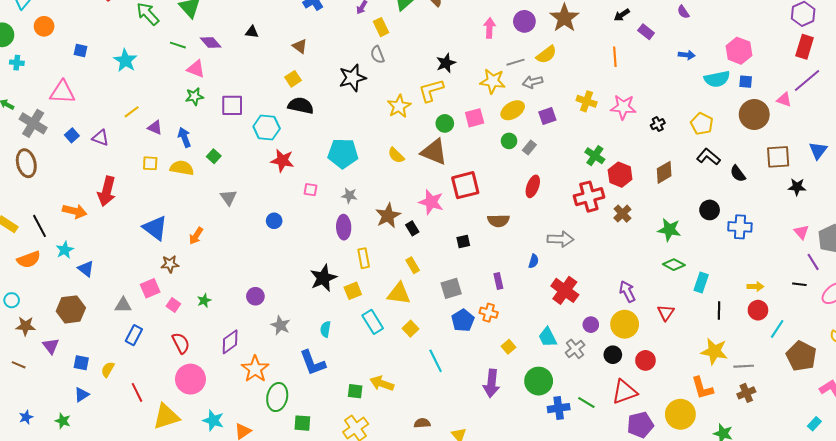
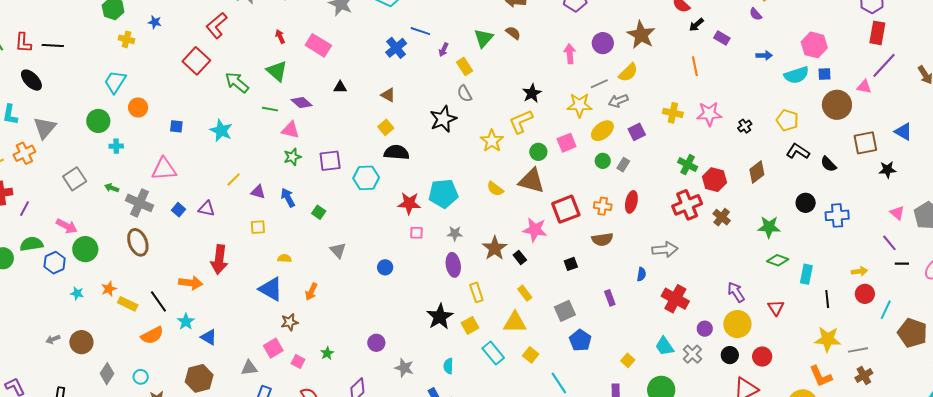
blue triangle: (818, 150) -> (903, 132), turned -30
red star: (282, 161) -> (409, 203), moved
yellow semicircle: (182, 168) -> (284, 258), moved, size x0.6
purple line: (813, 262) -> (889, 243), moved
orange cross: (489, 313) -> (603, 206), moved

